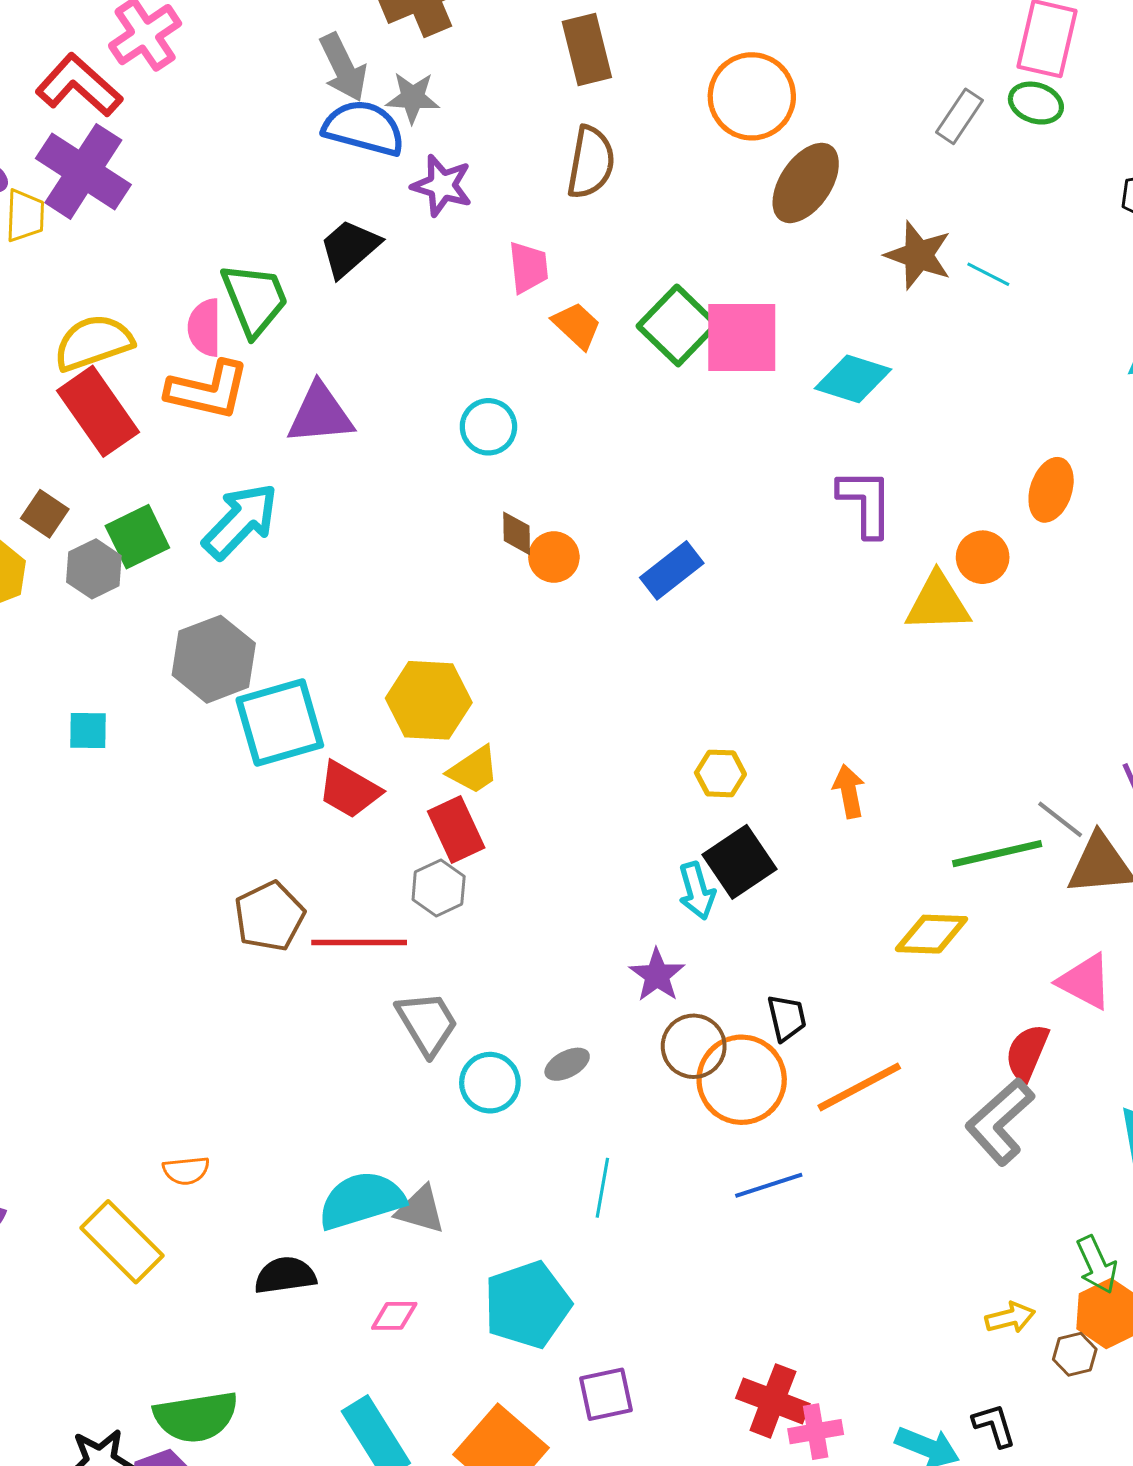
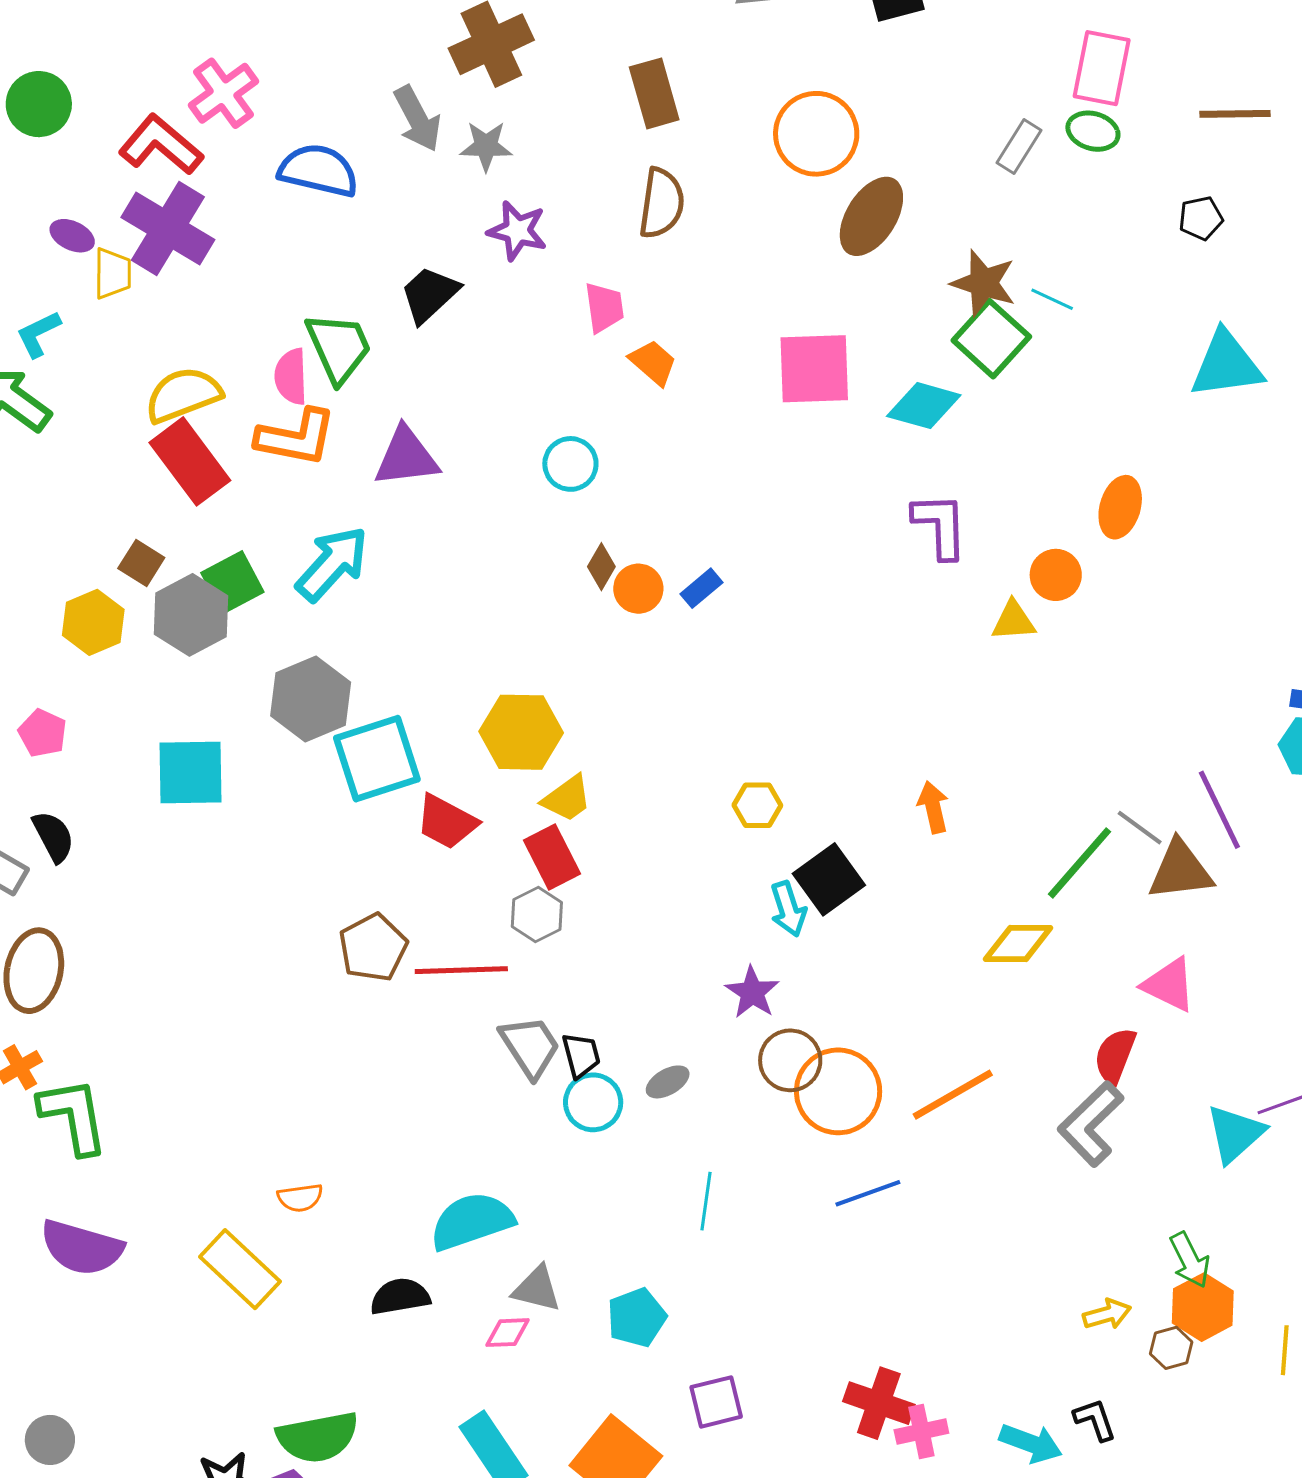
blue semicircle: (364, 128) -> (318, 170), moved
green square: (677, 325) -> (991, 339), moved
brown diamond: (517, 533) -> (601, 567), turned 33
gray hexagon: (94, 569) -> (191, 615), size x1.4
blue rectangle: (672, 570) -> (702, 588), moved, size x0.7
yellow triangle: (938, 603) -> (1013, 621), size x0.7
cyan square: (88, 731) -> (190, 773), size x1.8
yellow hexagon: (720, 773) -> (757, 805), moved
green line: (997, 854) -> (1079, 863), turned -34
black trapezoid: (787, 1018) -> (581, 1055), moved
gray triangle: (421, 1210) -> (537, 1289), moved
cyan pentagon: (527, 1305) -> (637, 1317), size x0.7

